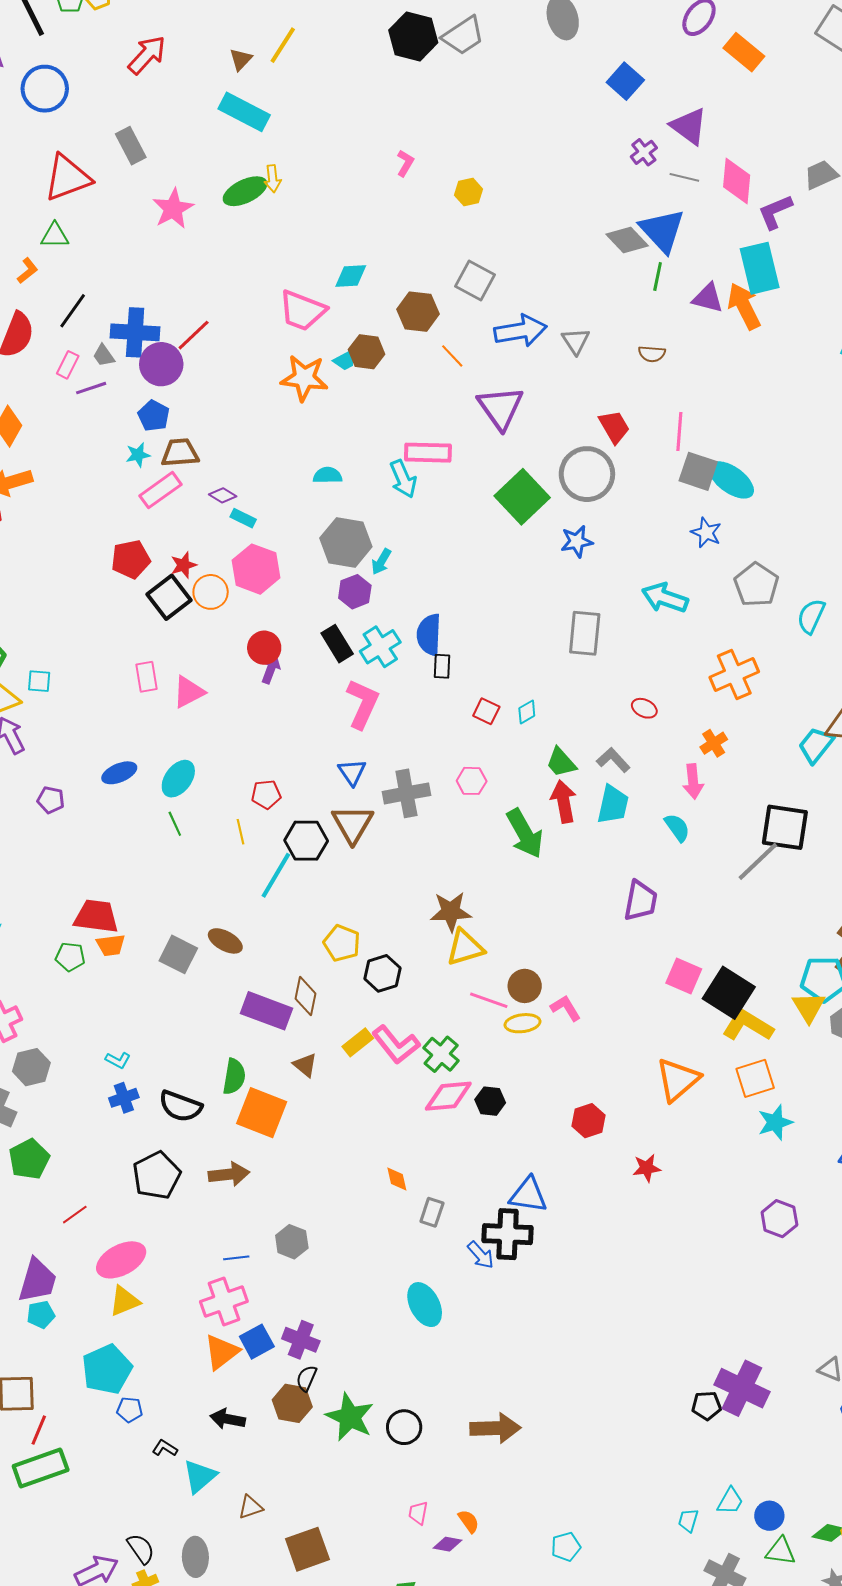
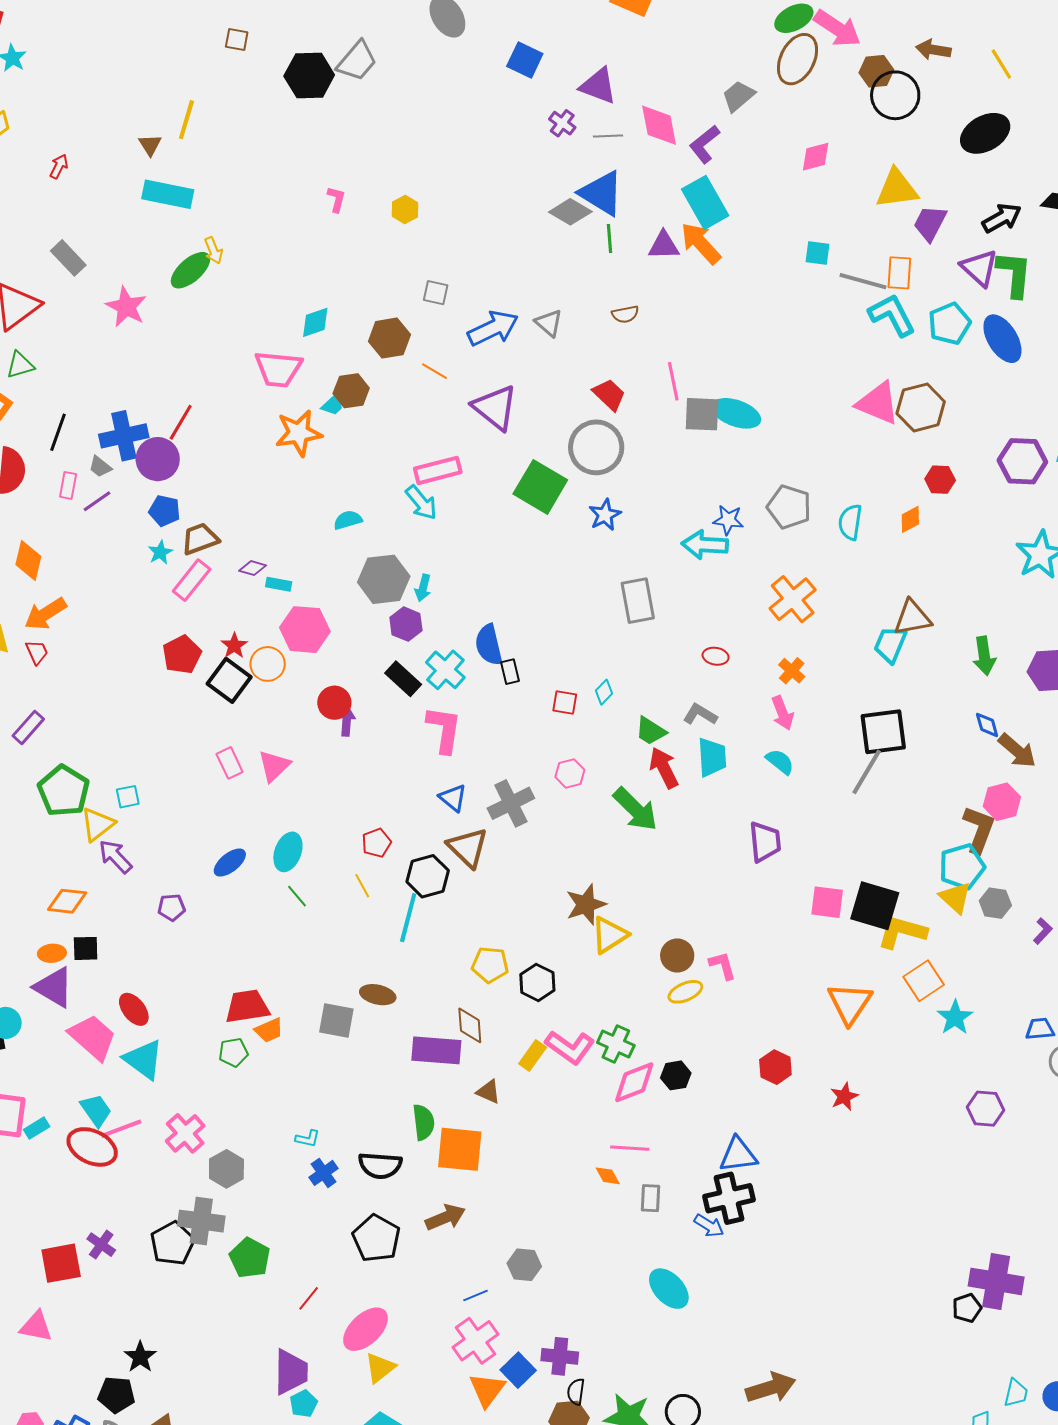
red arrow: (147, 55) -> (59, 166), size x0.6
gray square: (475, 281) -> (436, 293), size x0.7
blue star: (706, 533) -> (728, 520), moved
pink line: (489, 1000) -> (630, 1148), moved
pink L-shape: (566, 1008) -> (723, 965), turned 32

